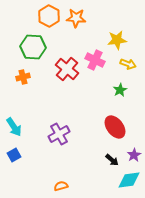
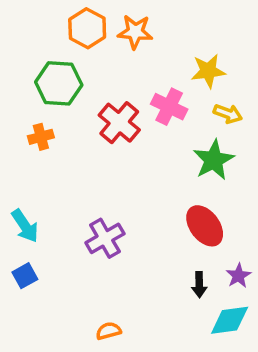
green star: (120, 90) -> (214, 160), size x1.6
black arrow: (112, 160) -> (199, 285), turned 48

